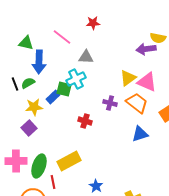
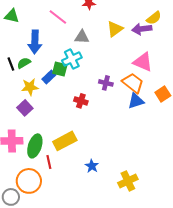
yellow semicircle: (158, 38) -> (154, 18), turned -49
green triangle: (26, 43) -> (12, 16), moved
yellow triangle: (128, 78) -> (115, 29), moved
blue triangle: (140, 134) -> (136, 101), moved

